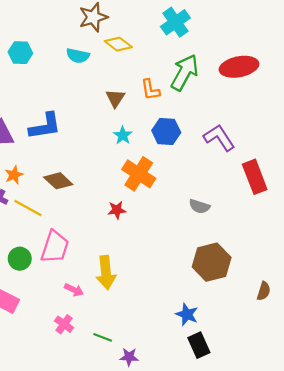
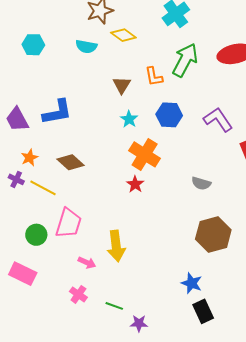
red star: (117, 210) -> (135, 184), moved, turned -30

